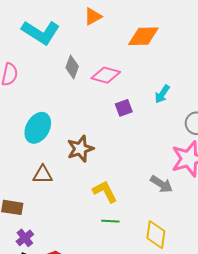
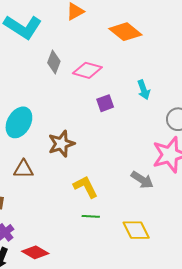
orange diamond: (143, 36) -> (125, 32), turned 40
cyan arrow: (162, 94) -> (144, 90), turned -54
yellow diamond: (156, 235) -> (136, 230), turned -36

